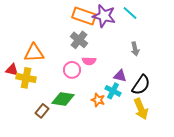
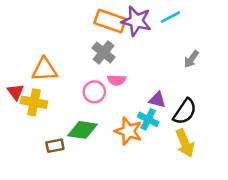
cyan line: (130, 13) -> (170, 17), turned -70
gray arrow: (135, 49) -> (191, 59), moved, turned 48
red triangle: (12, 70) -> (16, 92), turned 40
orange star: (98, 100) -> (128, 131), size x1.5
brown rectangle: (42, 111) -> (55, 146), turned 40

